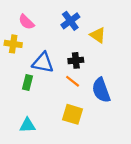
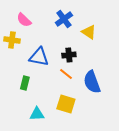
green rectangle: (27, 82) -> (25, 83), moved
cyan triangle: (27, 125) -> (37, 114), moved

